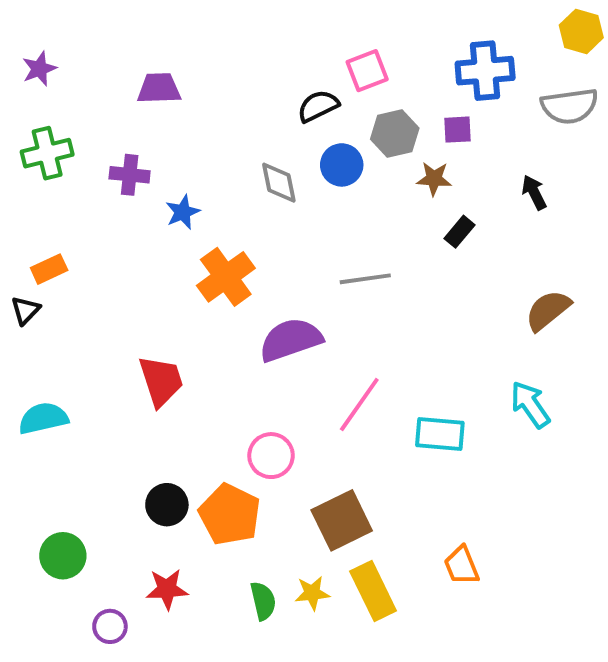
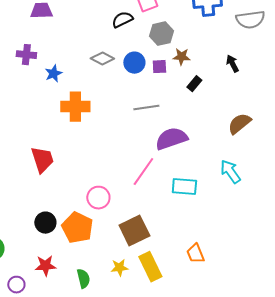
purple square: (458, 130) -> (159, 67), moved
blue circle: (342, 165) -> (134, 63), moved
gray diamond: (279, 183) -> (102, 59), turned -50
orange cross: (226, 277) -> (75, 107), turned 36
purple semicircle: (291, 340) -> (171, 139), moved
green semicircle: (263, 601) -> (83, 279), moved

